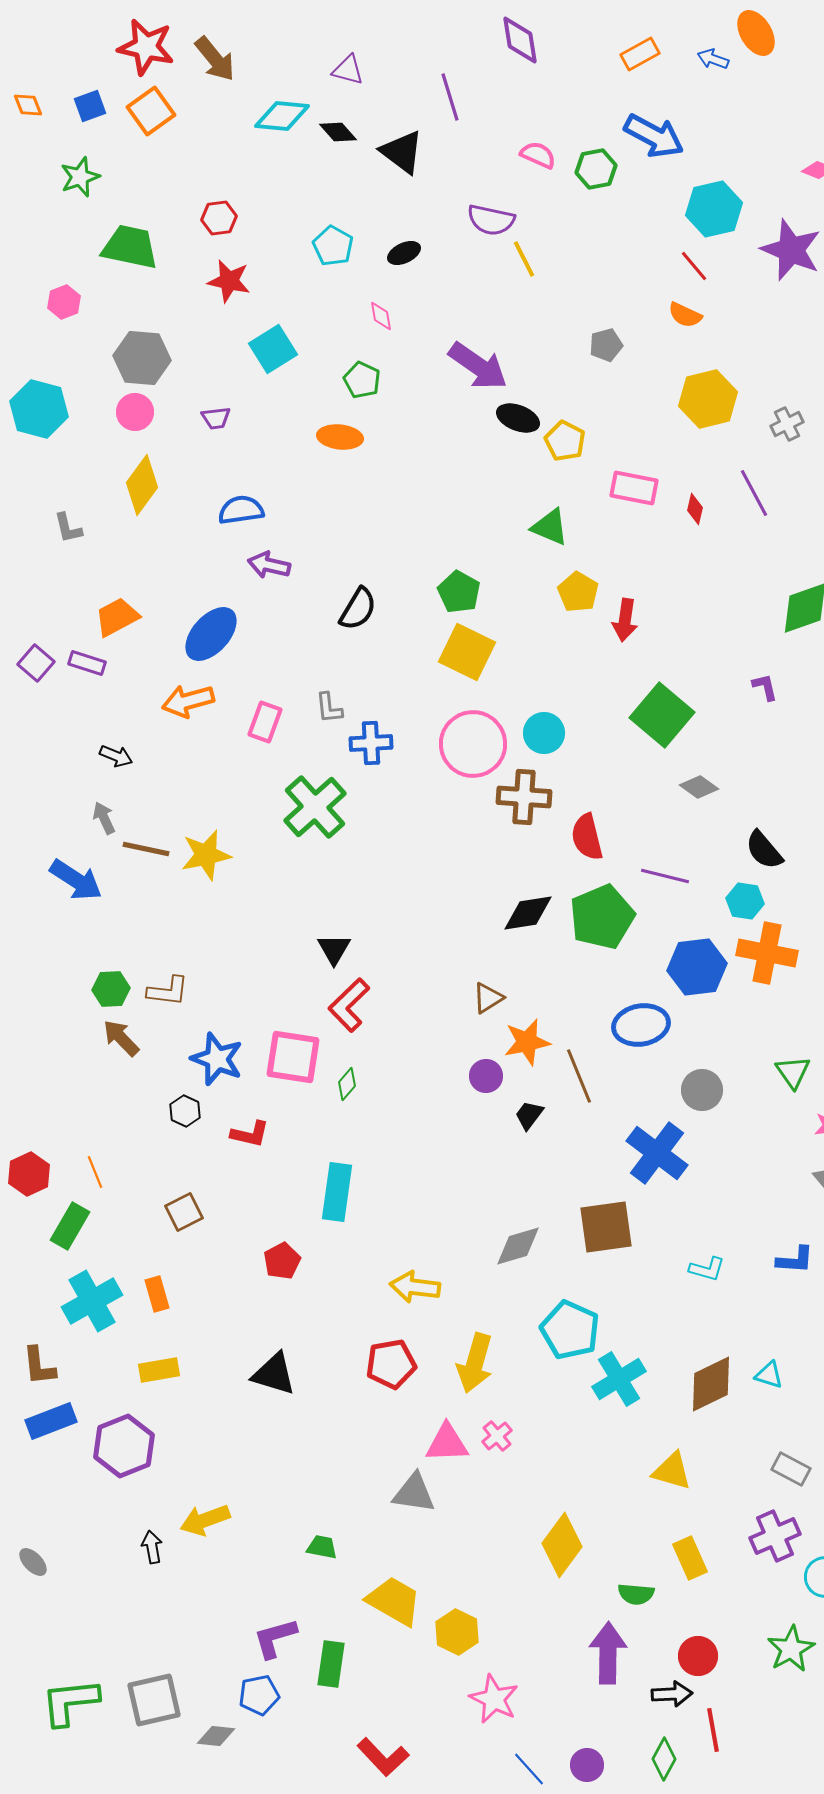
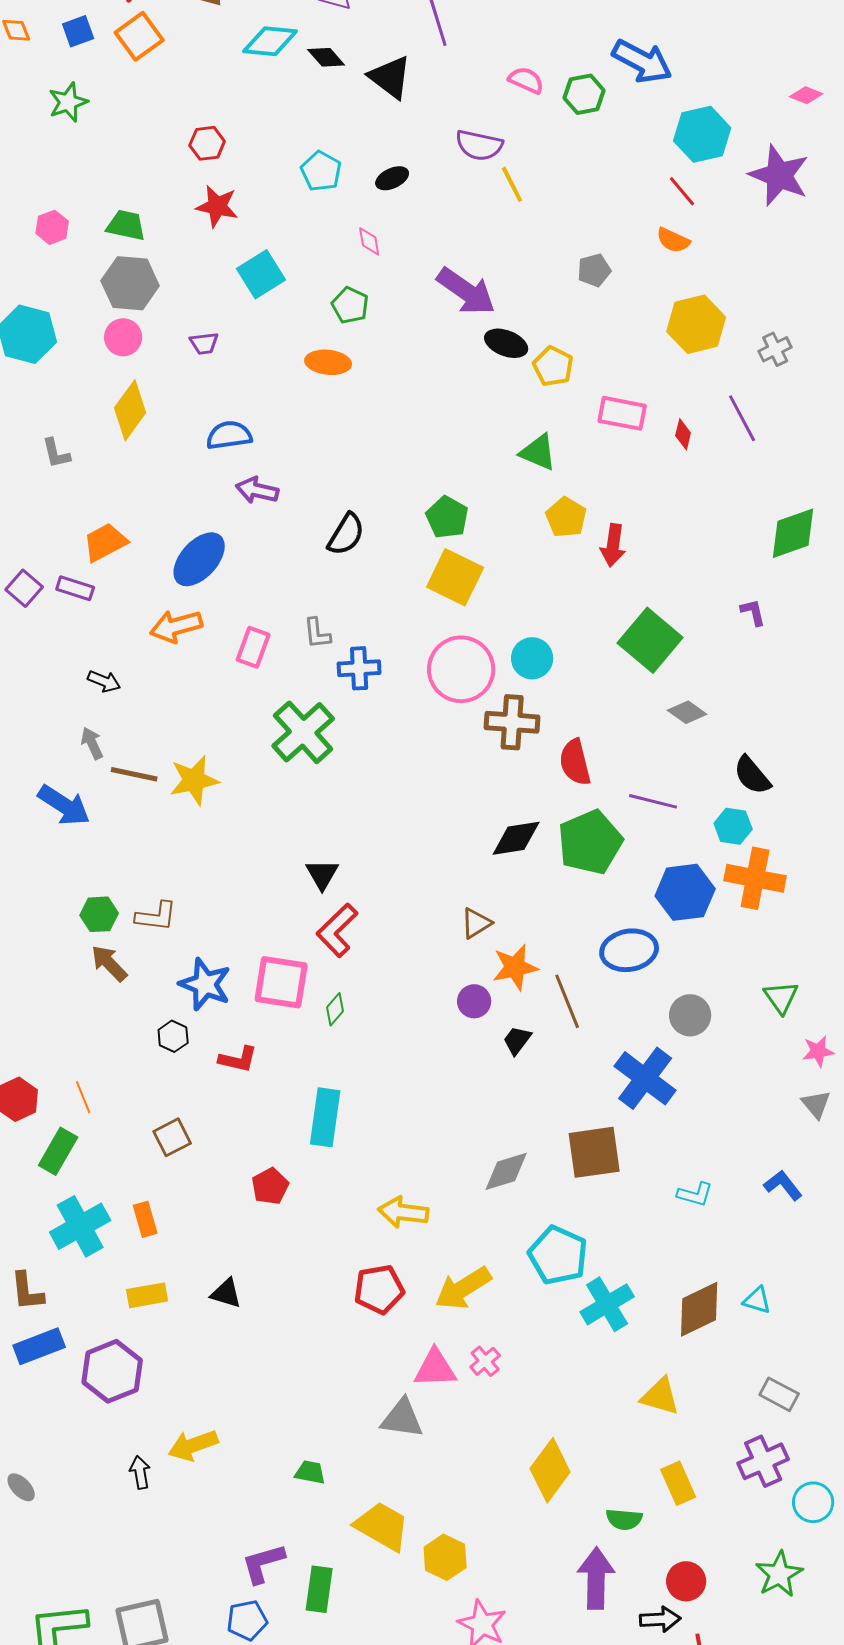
green trapezoid: (130, 247) -> (126, 225), moved, size x0.7
blue L-shape: (795, 1260) -> (783, 1185), turned -132
yellow arrow: (475, 1363) -> (463, 1288), turned 42
black triangle: (274, 1374) -> (226, 1293), moved, size x0.7

